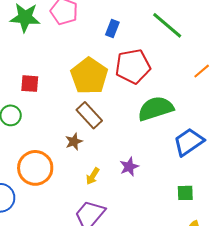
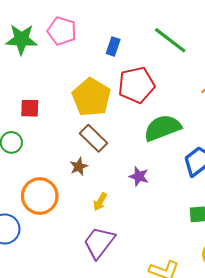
purple star: (129, 167) -> (139, 176), moved, turned -30

